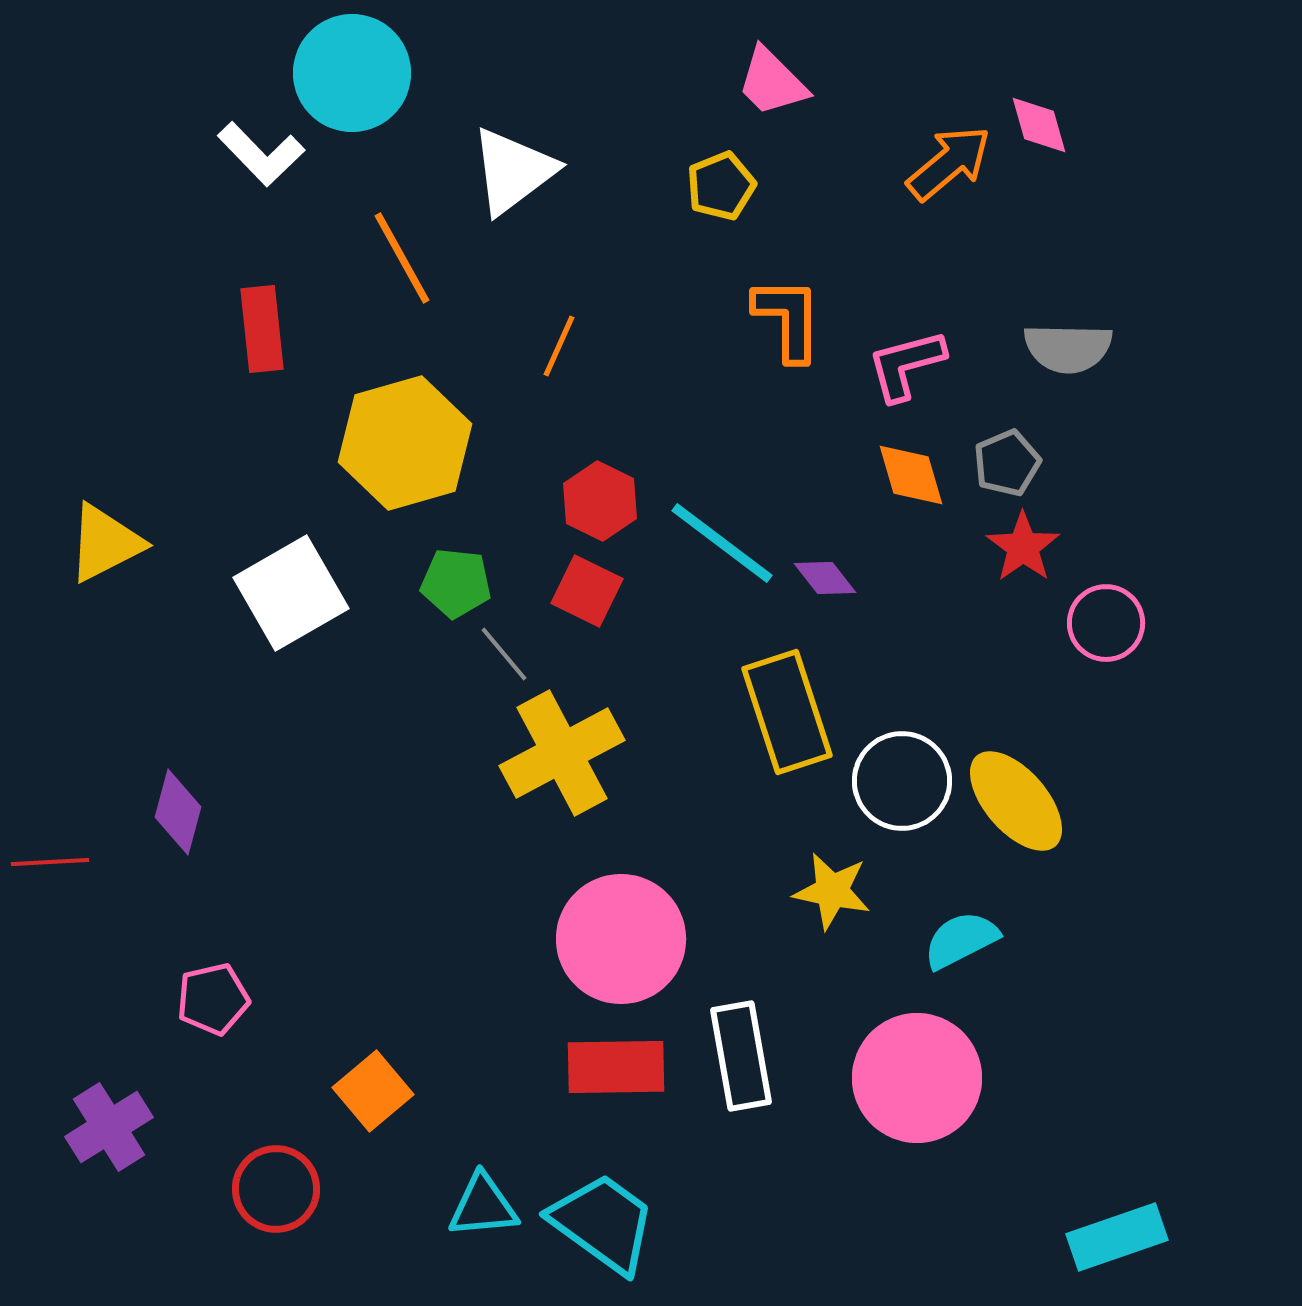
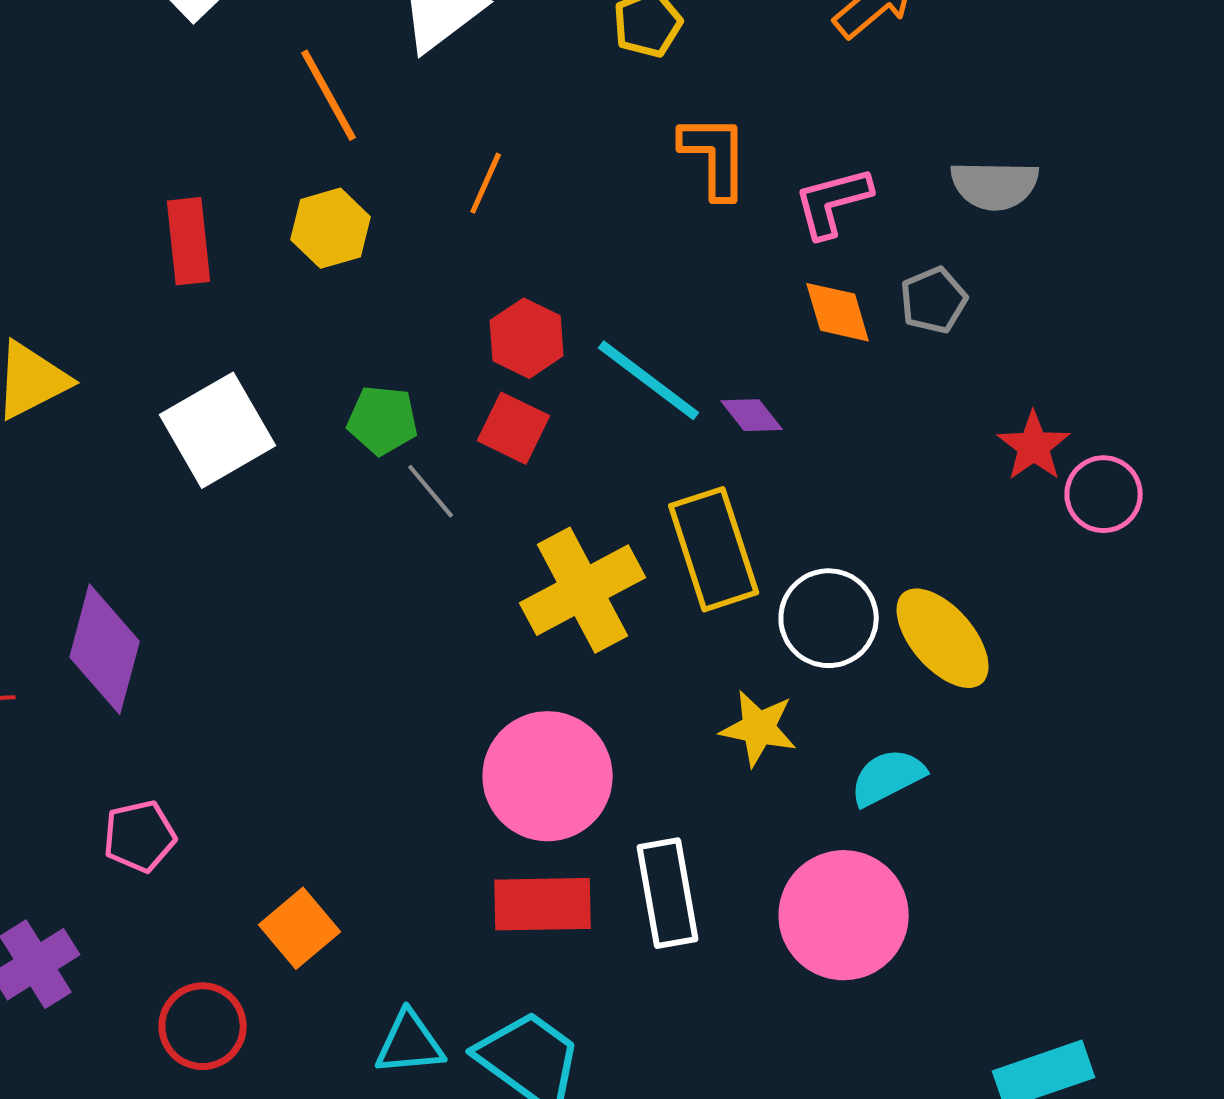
red rectangle: (262, 329) -> (189, 241), moved
yellow hexagon: (405, 443) -> (331, 228), moved, size x0.6
red star: (1023, 547) -> (1034, 446), moved
pink circle: (1106, 623) -> (1104, 494), moved
yellow cross: (562, 753) -> (583, 590), moved
purple diamond: (178, 812) -> (105, 649), size x1.5

